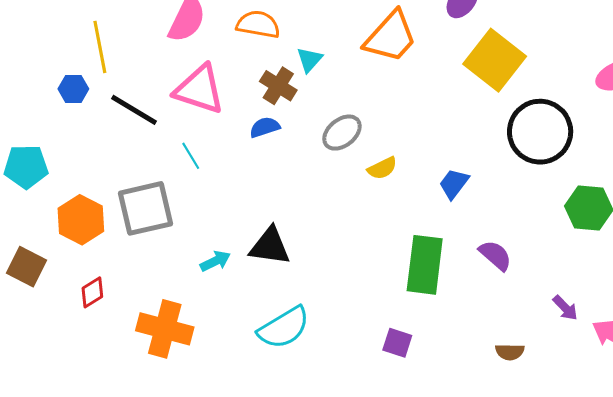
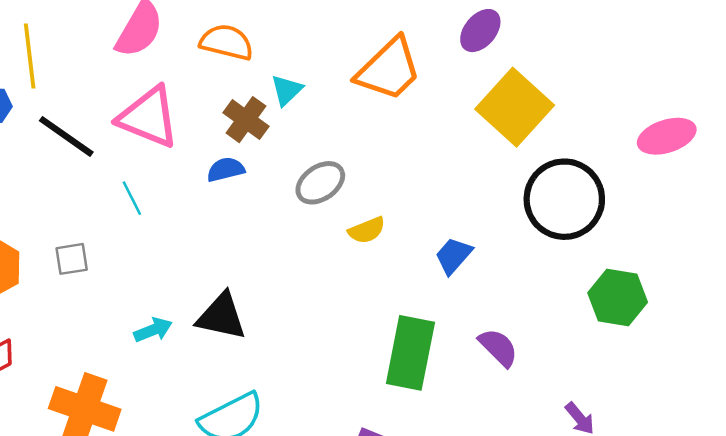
gray square: (146, 208) -> (72, 259), size x0.5

